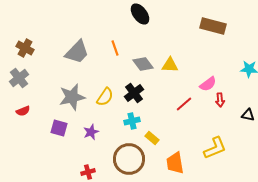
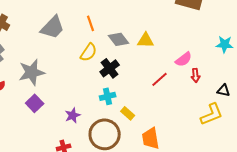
gray star: (72, 97) -> (32, 72), moved
yellow semicircle: (105, 97) -> (89, 52), moved
purple square: (59, 128) -> (35, 103), turned 30
purple star: (91, 132) -> (73, 115), moved
yellow L-shape: (215, 148) -> (212, 114), moved

